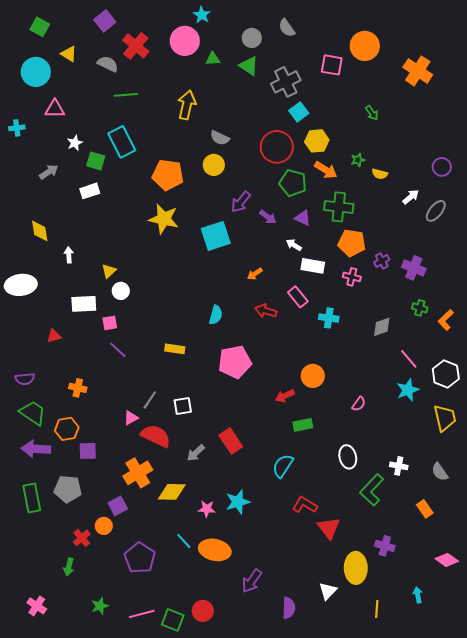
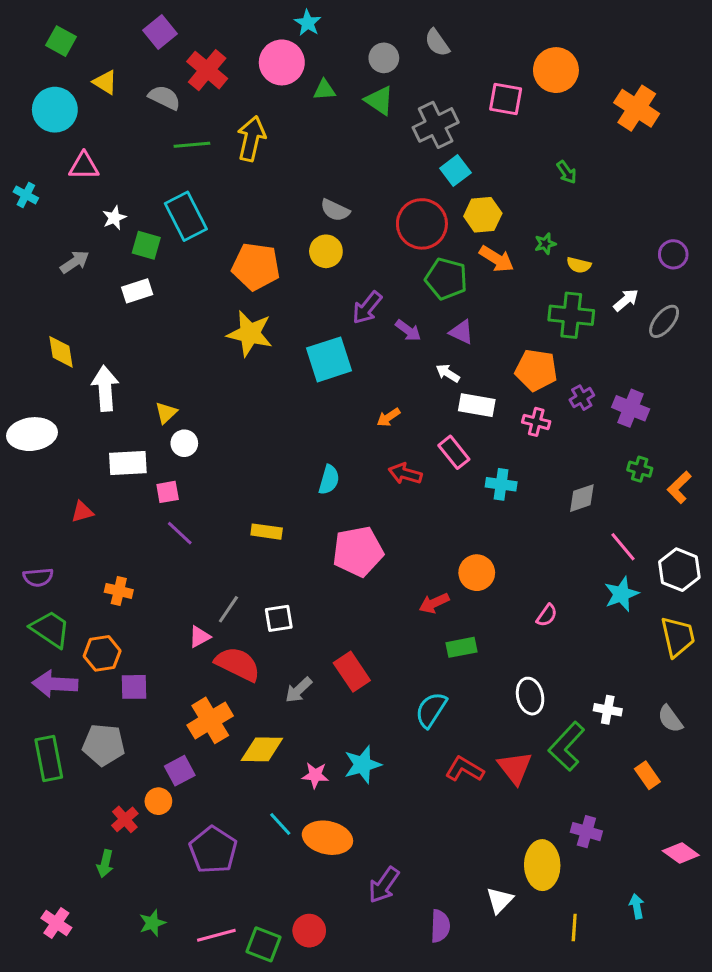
yellow arrow: (187, 105) -> (251, 139), moved
cyan cross: (17, 128) -> (26, 195), turned 35
green cross: (339, 207) -> (571, 315), moved
white arrow: (69, 255) -> (105, 388), size x1.8
red triangle: (329, 528) -> (515, 768), moved

